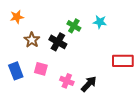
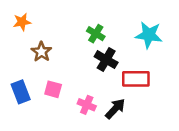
cyan star: (100, 22) -> (149, 35), moved, size x1.5
black cross: (58, 42) -> (106, 60), moved
red rectangle: (123, 61) -> (136, 79), moved

